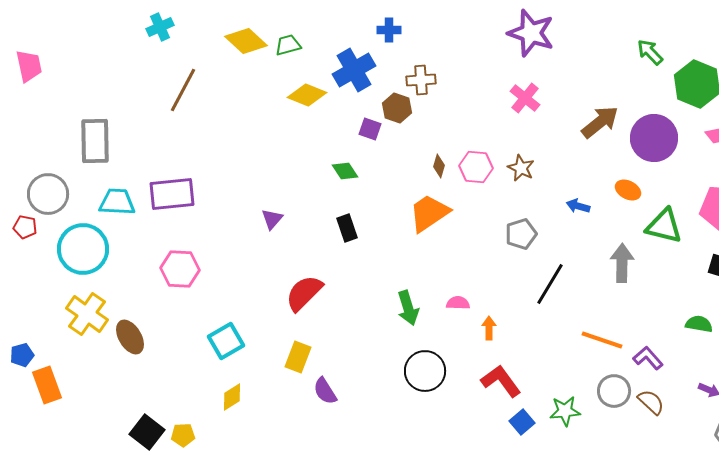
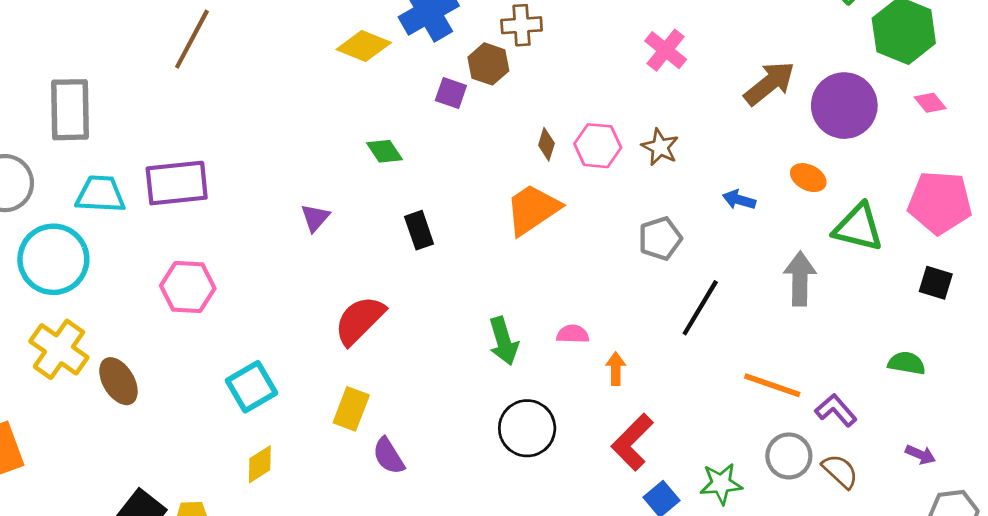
green diamond: (345, 171) -> (384, 151), moved
red L-shape: (501, 381) -> (632, 442), turned -99

